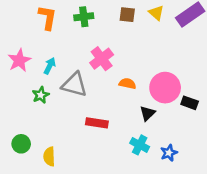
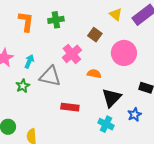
brown square: (127, 15) -> (95, 35), moved, turned 32
pink circle: (165, 88) -> (124, 53), moved
black triangle: (147, 113) -> (112, 98), size x1.5
blue star: (169, 153) -> (135, 114), moved

